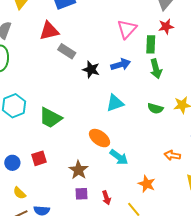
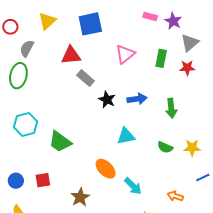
pink triangle: (127, 29) -> (125, 54), moved
green rectangle: (151, 44) -> (161, 58), moved
cyan arrow: (119, 157) -> (133, 186), moved

